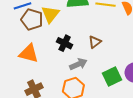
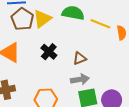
gray arrow: (78, 64) -> (80, 79), moved

